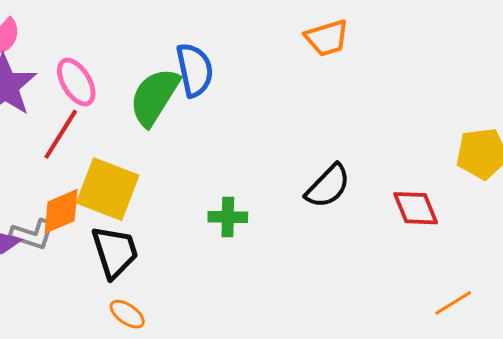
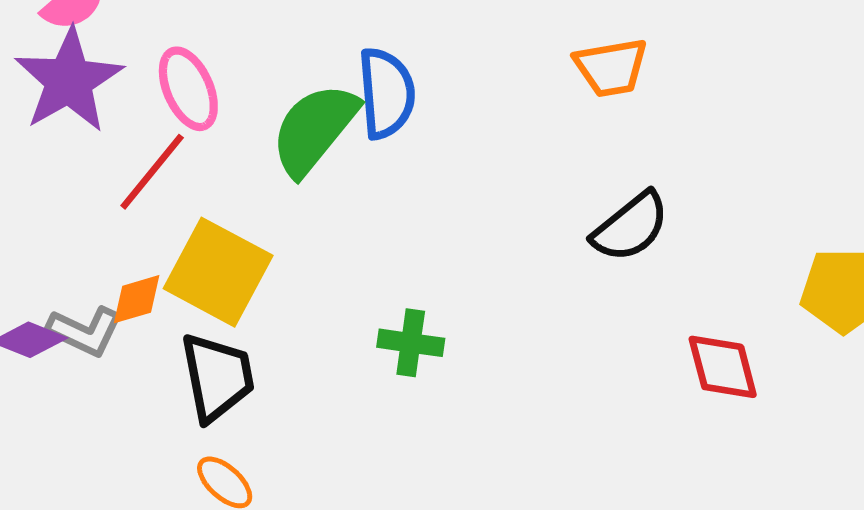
black semicircle: (328, 186) -> (631, 227), moved
orange diamond: (61, 211) -> (137, 299), size x0.7

